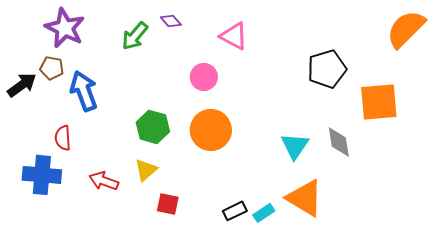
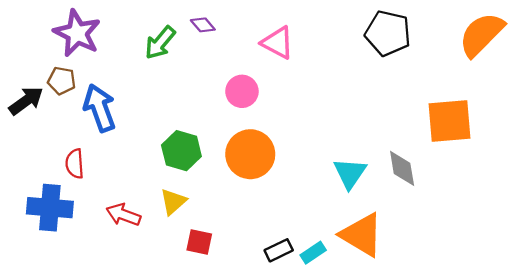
black pentagon: (327, 69) -> (388, 33), moved, turned 30

